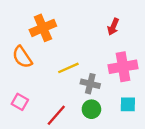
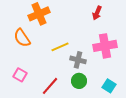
cyan square: (128, 104) -> (109, 86), moved, turned 32

